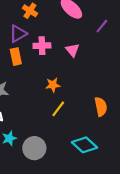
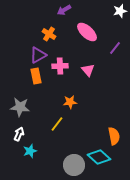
orange semicircle: (101, 107) -> (114, 136), moved
yellow line: (58, 109) -> (57, 124), moved
gray circle: (34, 148) -> (74, 165), moved

